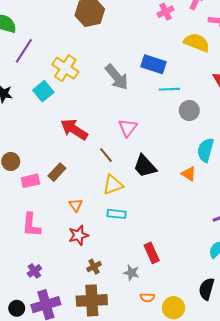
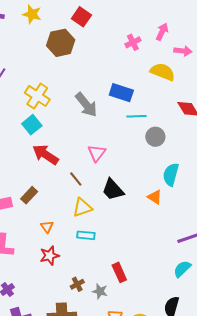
cyan square: (43, 91) -> (32, 125), moved
brown cross: (94, 267) -> (77, 284), moved

